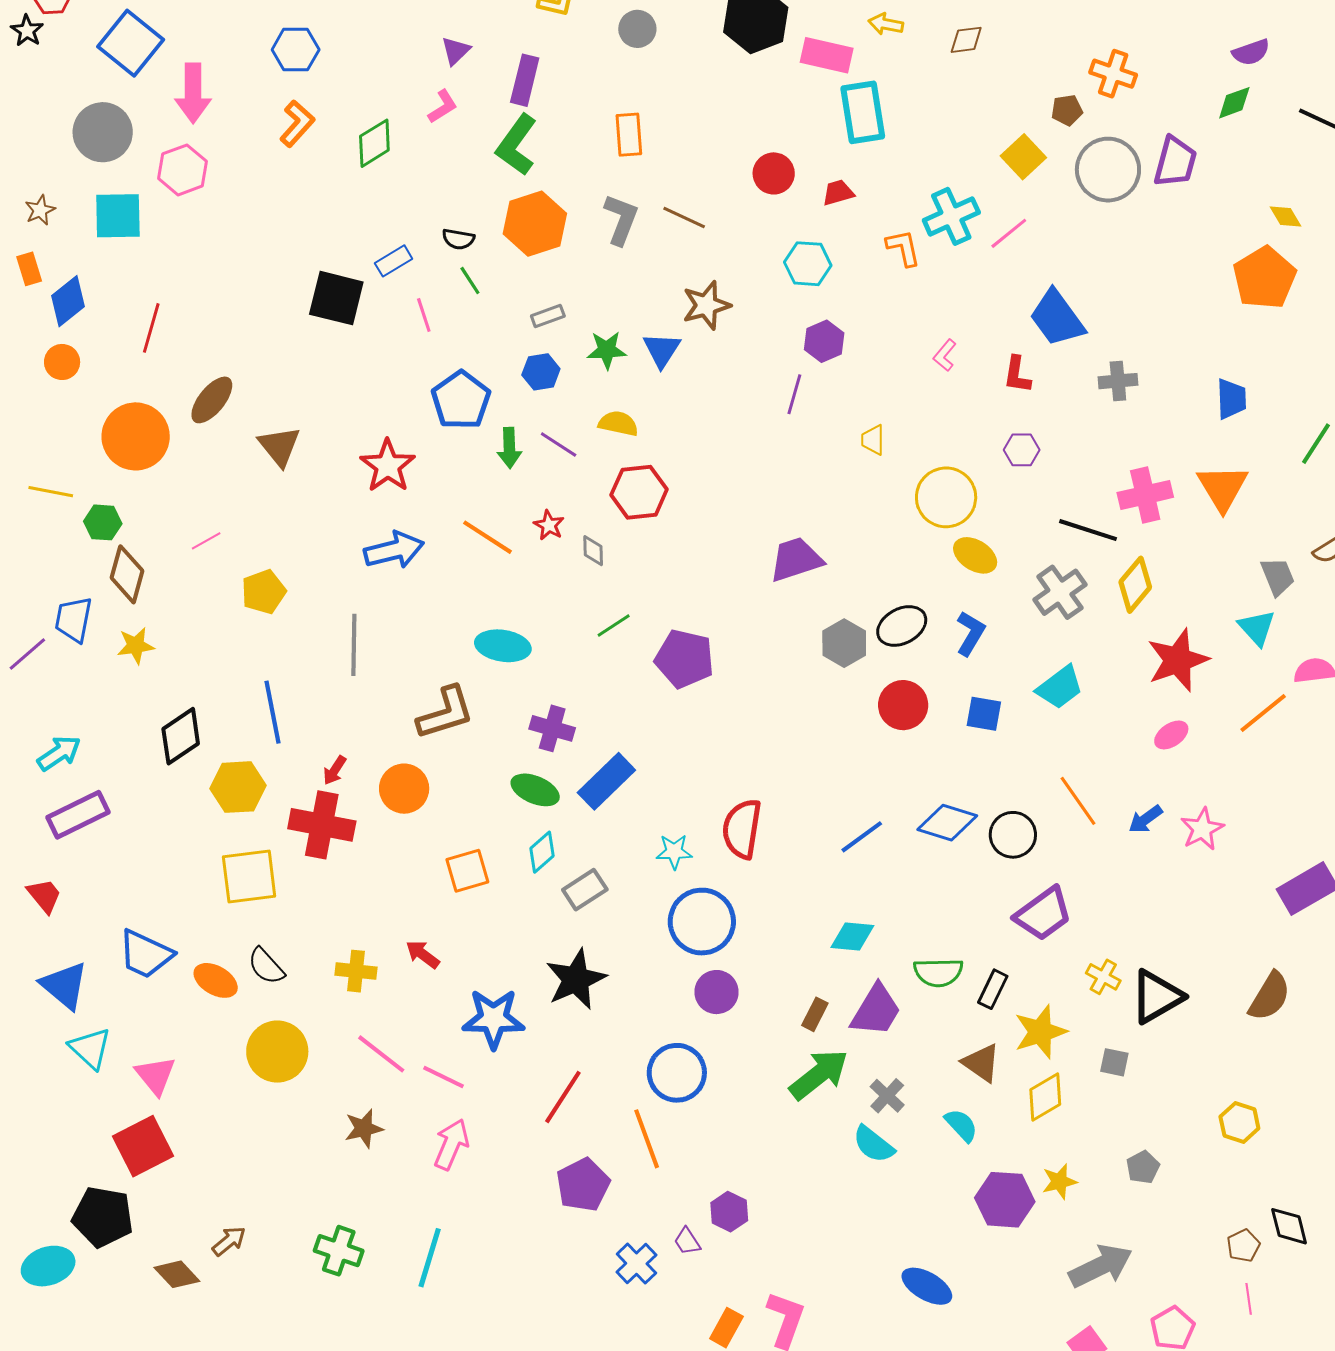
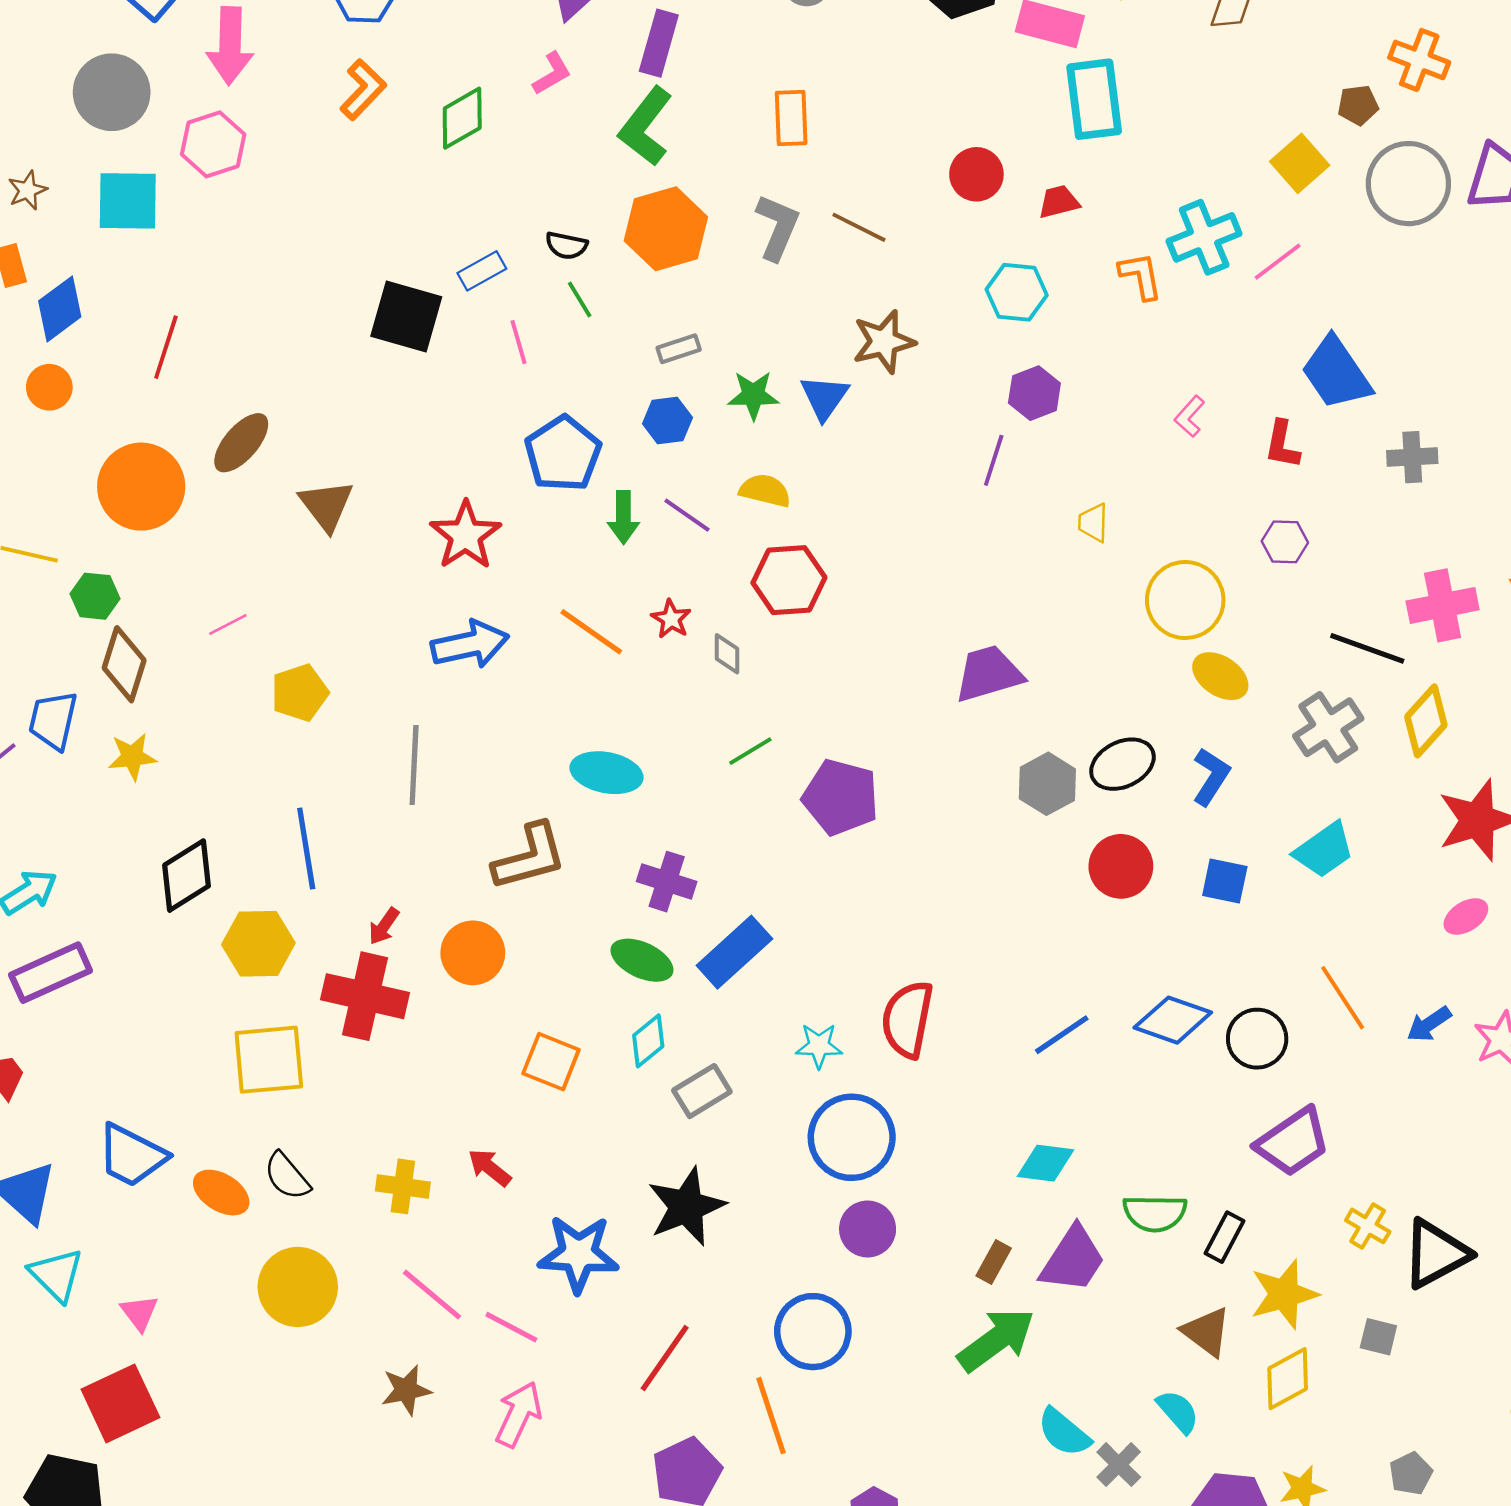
orange square: (467, 871) -> (551, 1062), turned 36
pink triangle: (155, 1075) -> (139, 1313), size x0.7
gray cross: (887, 1096) -> (1119, 1465), moved

